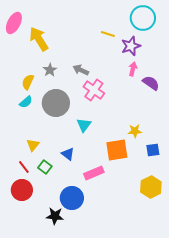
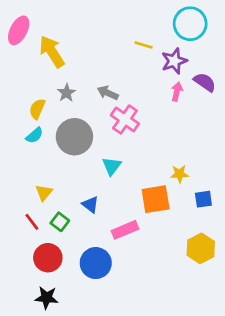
purple semicircle: (151, 83) -> (205, 82), moved
red circle: (22, 190) -> (48, 258), moved
black star: (55, 216) -> (47, 298), moved

